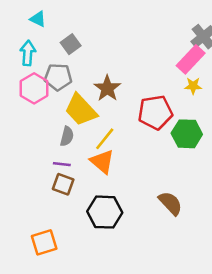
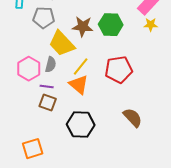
pink hexagon: (34, 88) -> (29, 69), moved
brown star: (107, 88) -> (83, 27), turned -30
red pentagon: (155, 112) -> (119, 70), moved
green hexagon: (187, 134) -> (111, 25), moved

